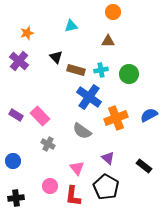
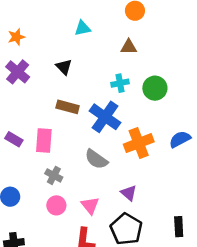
orange star: (27, 33) -> (16, 37), moved
brown rectangle: (76, 70) -> (68, 107), moved
pink rectangle: (40, 116) -> (44, 141), turned 48
black rectangle: (144, 166) -> (179, 227), moved, turned 49
pink circle: (50, 186) -> (56, 205), moved

